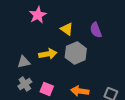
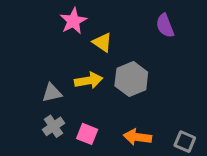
yellow triangle: (67, 29) -> (102, 42), moved
purple semicircle: (96, 30) -> (165, 26), moved

